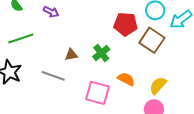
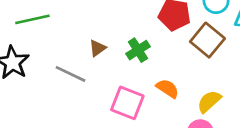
brown triangle: (71, 55) -> (97, 48), turned -32

